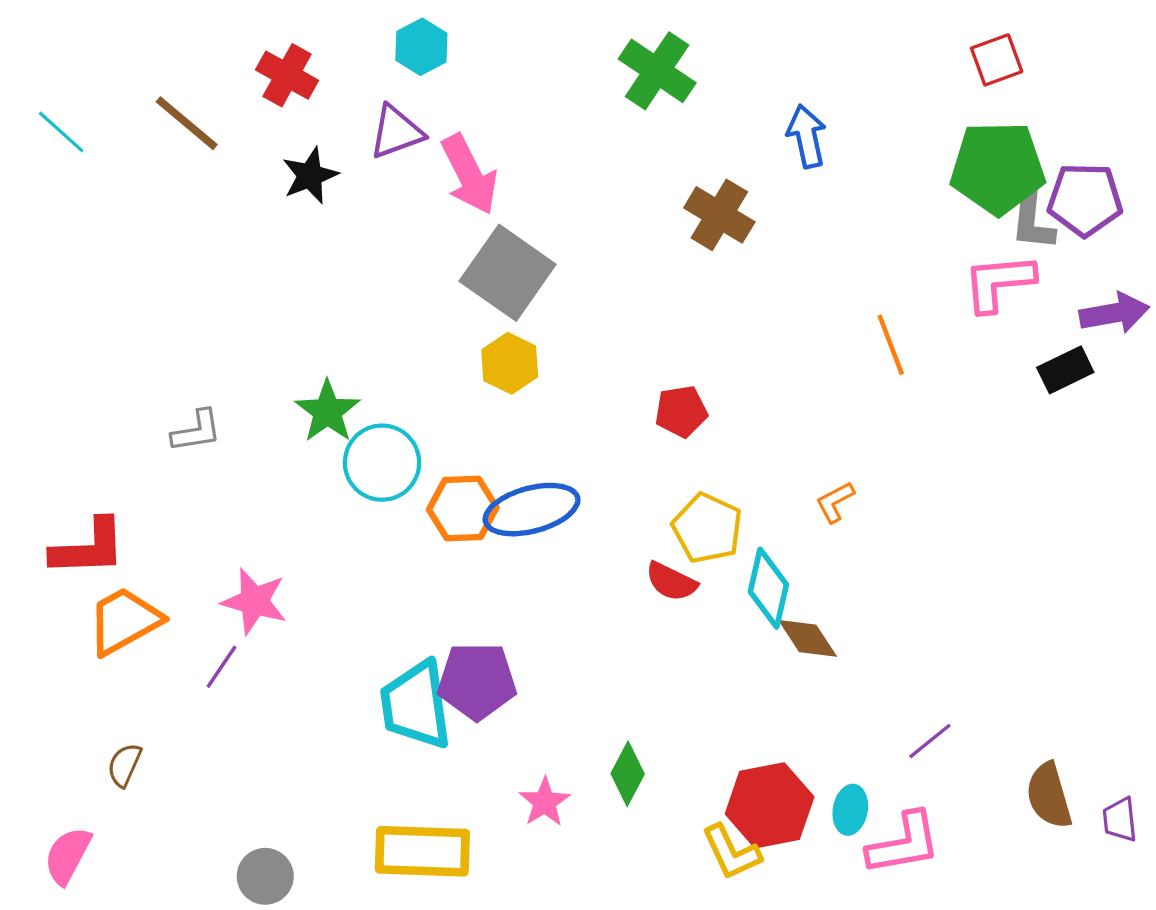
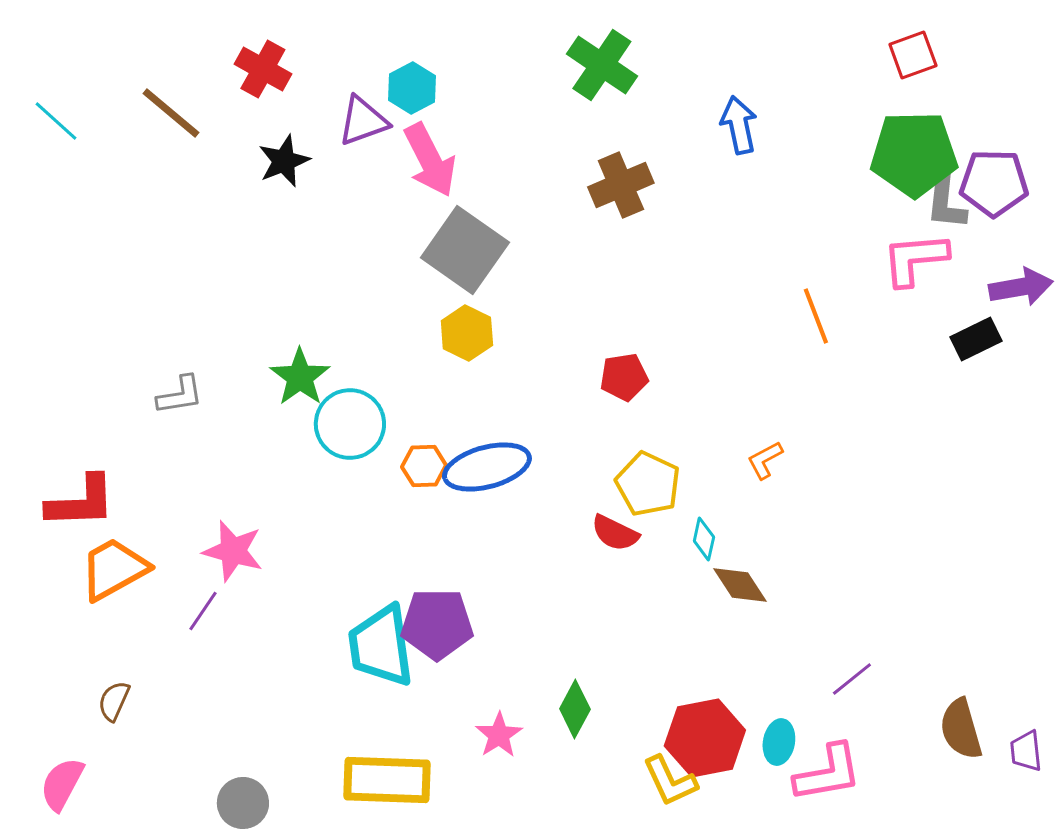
cyan hexagon: (421, 47) -> (412, 88), moved
brown cross: (719, 215) -> (621, 185), moved, turned 36
orange hexagon: (463, 508) -> (424, 466), size x0.7
cyan diamond: (768, 588) -> (704, 539), size x0.6

